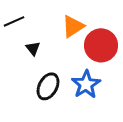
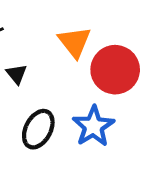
orange triangle: (73, 26) -> (75, 42), turned -35

